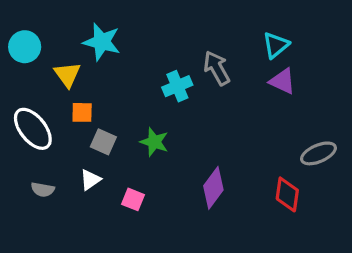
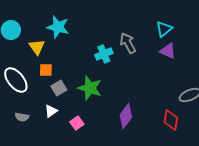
gray square: (103, 142) -> (59, 88), turned 35
green star: (154, 142) -> (90, 88), size x1.4
pink square: (133, 199) -> (77, 123), turned 32

